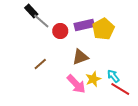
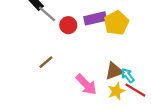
brown triangle: (80, 57) -> (114, 71), moved
yellow star: (93, 79) -> (116, 91), moved

